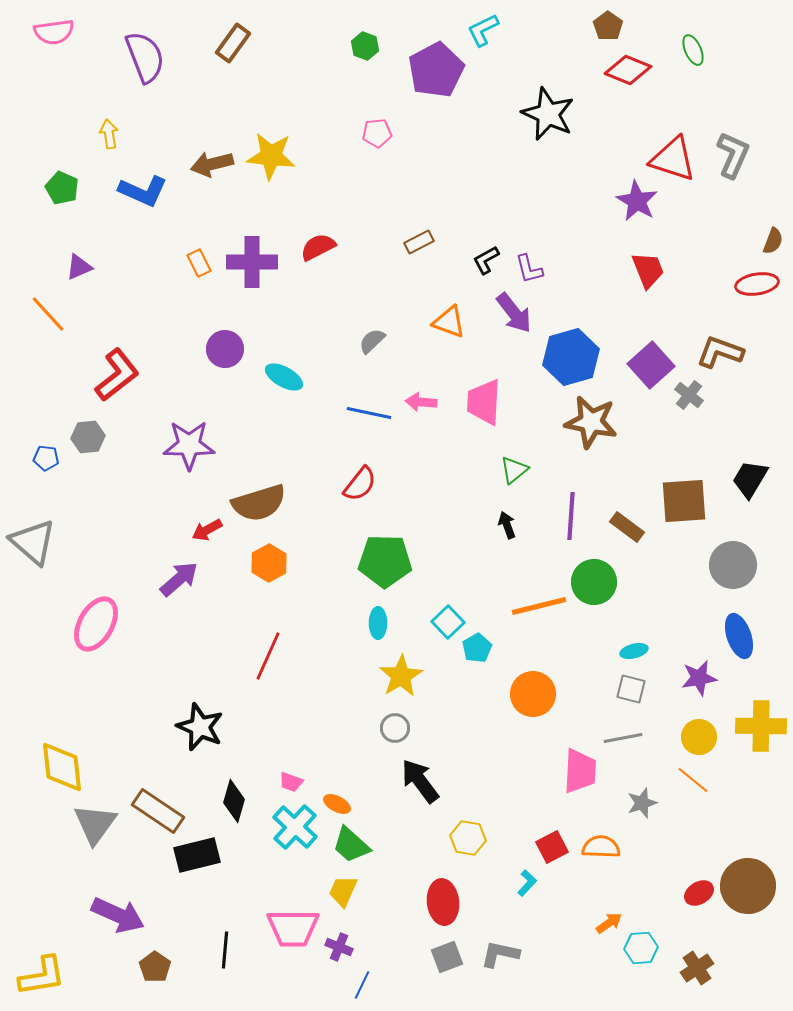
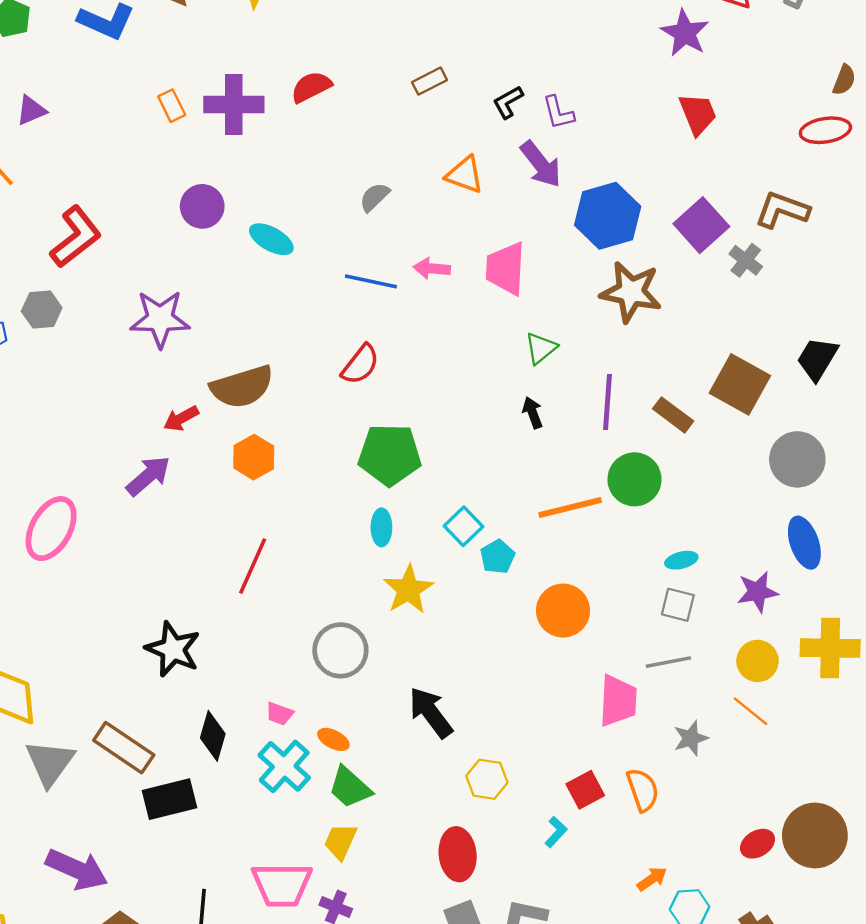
brown square: (684, 501) -> (740, 384), turned 33
gray circle: (395, 728) -> (340, 650), moved, size x1.6
orange semicircle: (601, 847) -> (643, 790), turned 69

